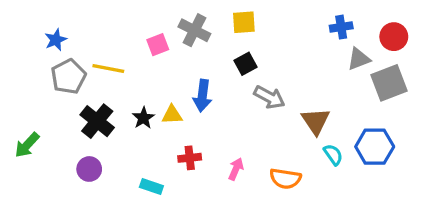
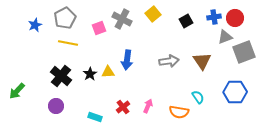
yellow square: (244, 22) -> (153, 14), turned -35
red circle: (394, 37) -> (235, 18), moved
black square: (245, 64) -> (186, 21), moved
gray pentagon: (68, 76) -> (65, 18), moved
gray arrow: (269, 97) -> (169, 61), turned -36
brown triangle: (316, 121) -> (202, 61), moved
cyan semicircle: (333, 155) -> (198, 97), moved
red cross: (190, 158) -> (123, 107), moved, turned -32

